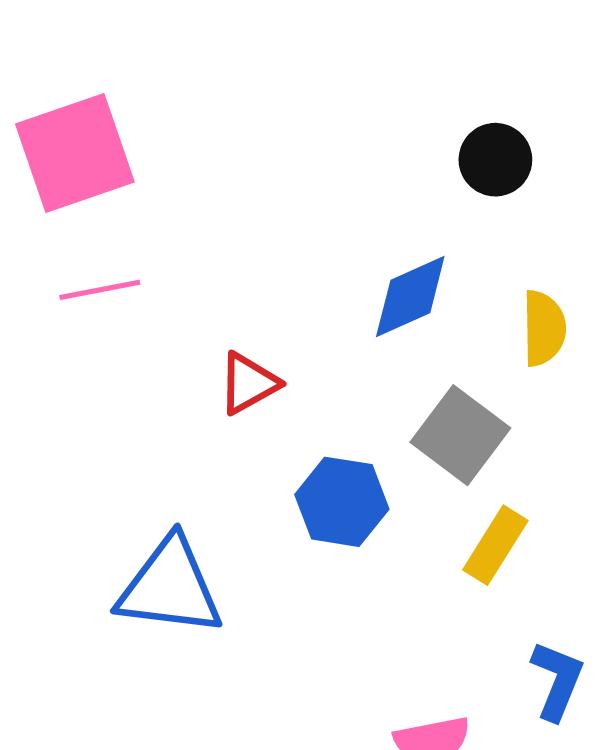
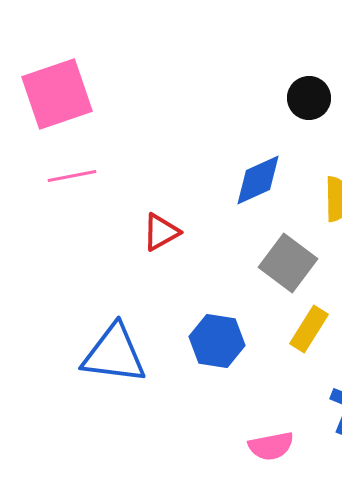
blue hexagon: (342, 502) -> (217, 341), moved

